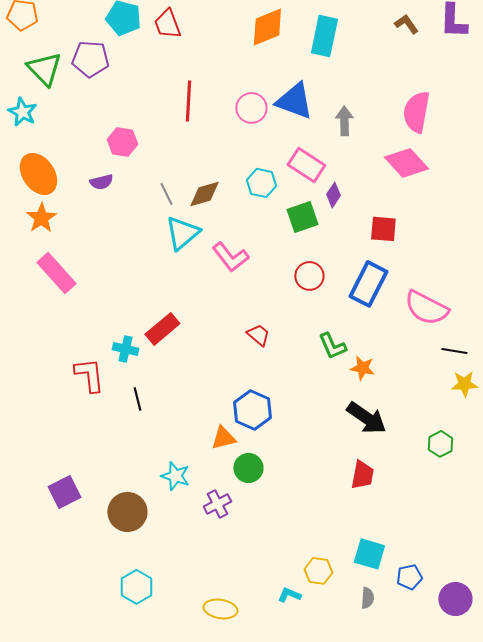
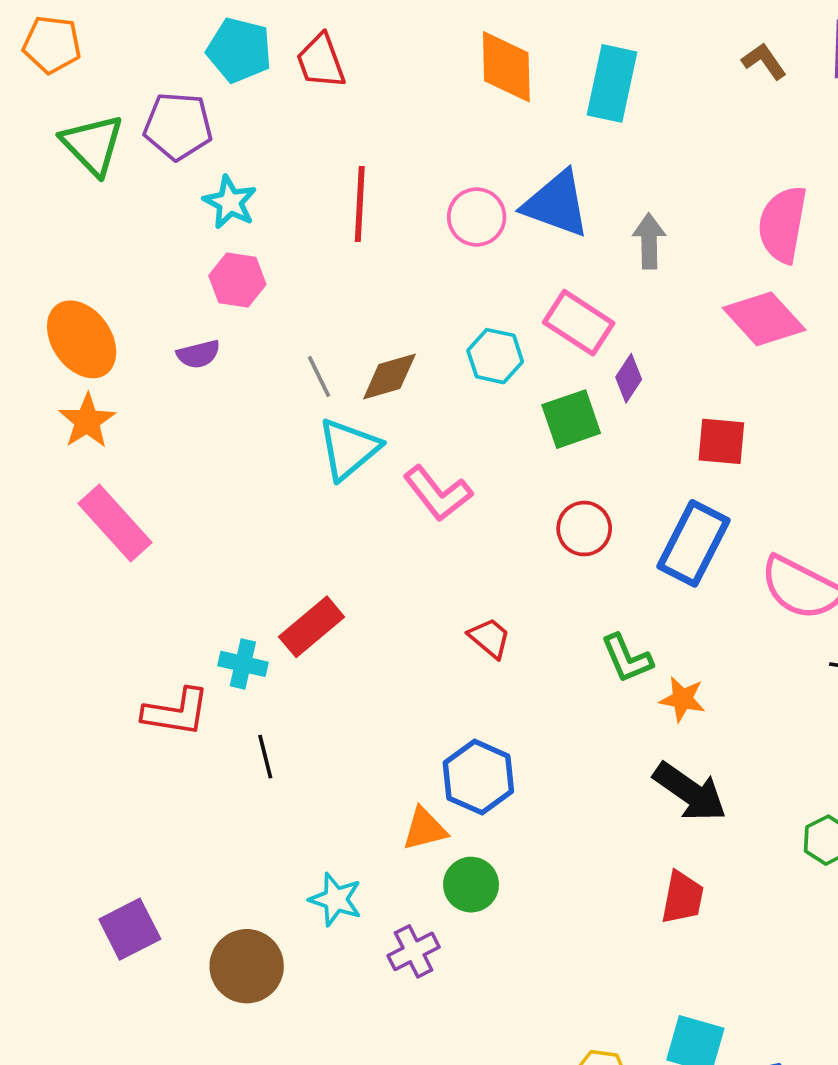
orange diamond: (267, 27) -> (506, 67), turned -69
cyan star: (22, 112) -> (230, 202), moved
red L-shape: (89, 375) -> (176, 712), turned 105

